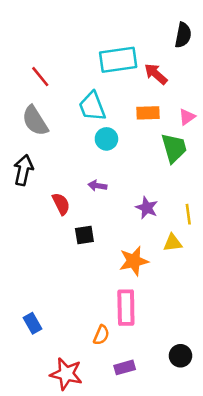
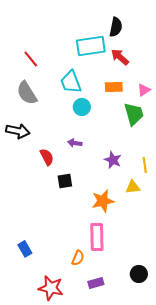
black semicircle: (183, 35) -> (116, 27), moved
black arrow: (23, 170) -> (18, 131), turned 90

